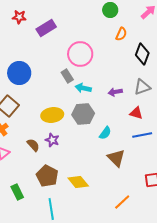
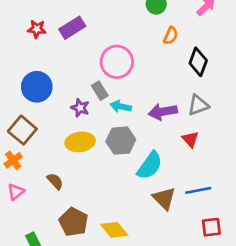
red star: (19, 17) -> (37, 29), moved
purple arrow: (115, 92) -> (163, 112), size x1.5
red triangle: (136, 113) -> (190, 139), turned 32
cyan semicircle: (105, 133) -> (150, 166), size x1.6
blue line: (142, 135) -> (198, 190), moved
purple star: (52, 140) -> (80, 108), moved

